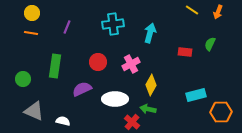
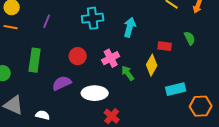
green semicircle: (210, 44) -> (190, 38), turned 128
yellow diamond: (151, 85) -> (152, 65), moved
green arrow: (148, 109) -> (128, 73), moved, turned 42

